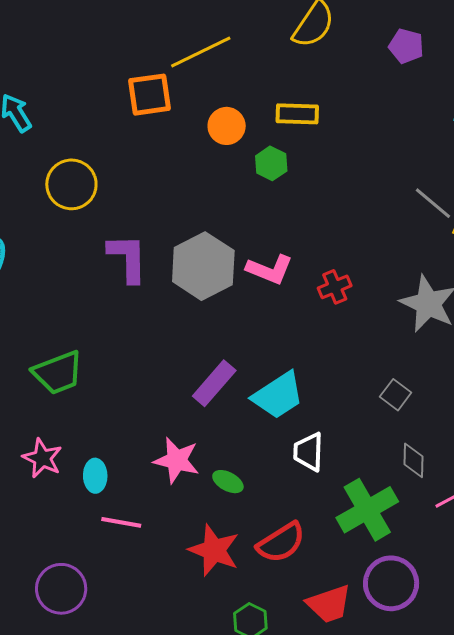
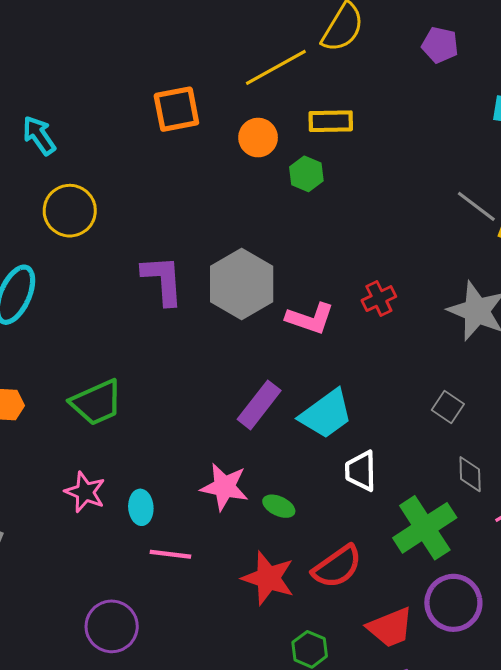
yellow line: (201, 52) -> (276, 67), moved
yellow circle: (71, 184) -> (70, 211), moved
pink L-shape: (270, 269) -> (310, 318), moved

